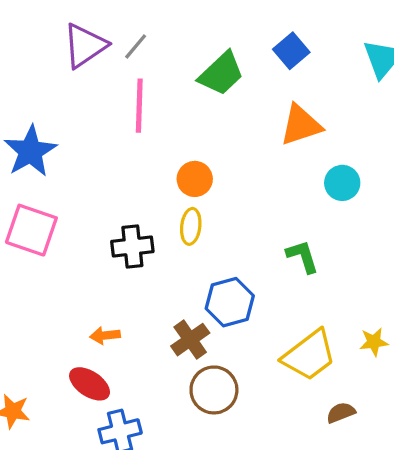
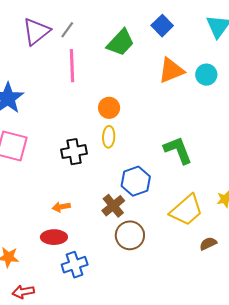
cyan circle: (342, 183) -> (206, 75), moved
green L-shape: (303, 256) -> (178, 150), size x1.4
red ellipse: (90, 384) -> (54, 237), turned -30

